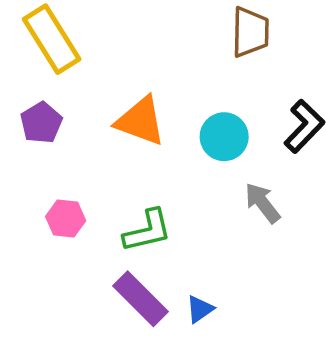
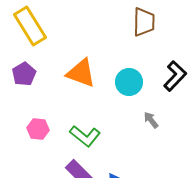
gray arrow: (262, 203) -> (151, 120), size x0.7
green L-shape: (147, 231) -> (85, 136), turned 52

